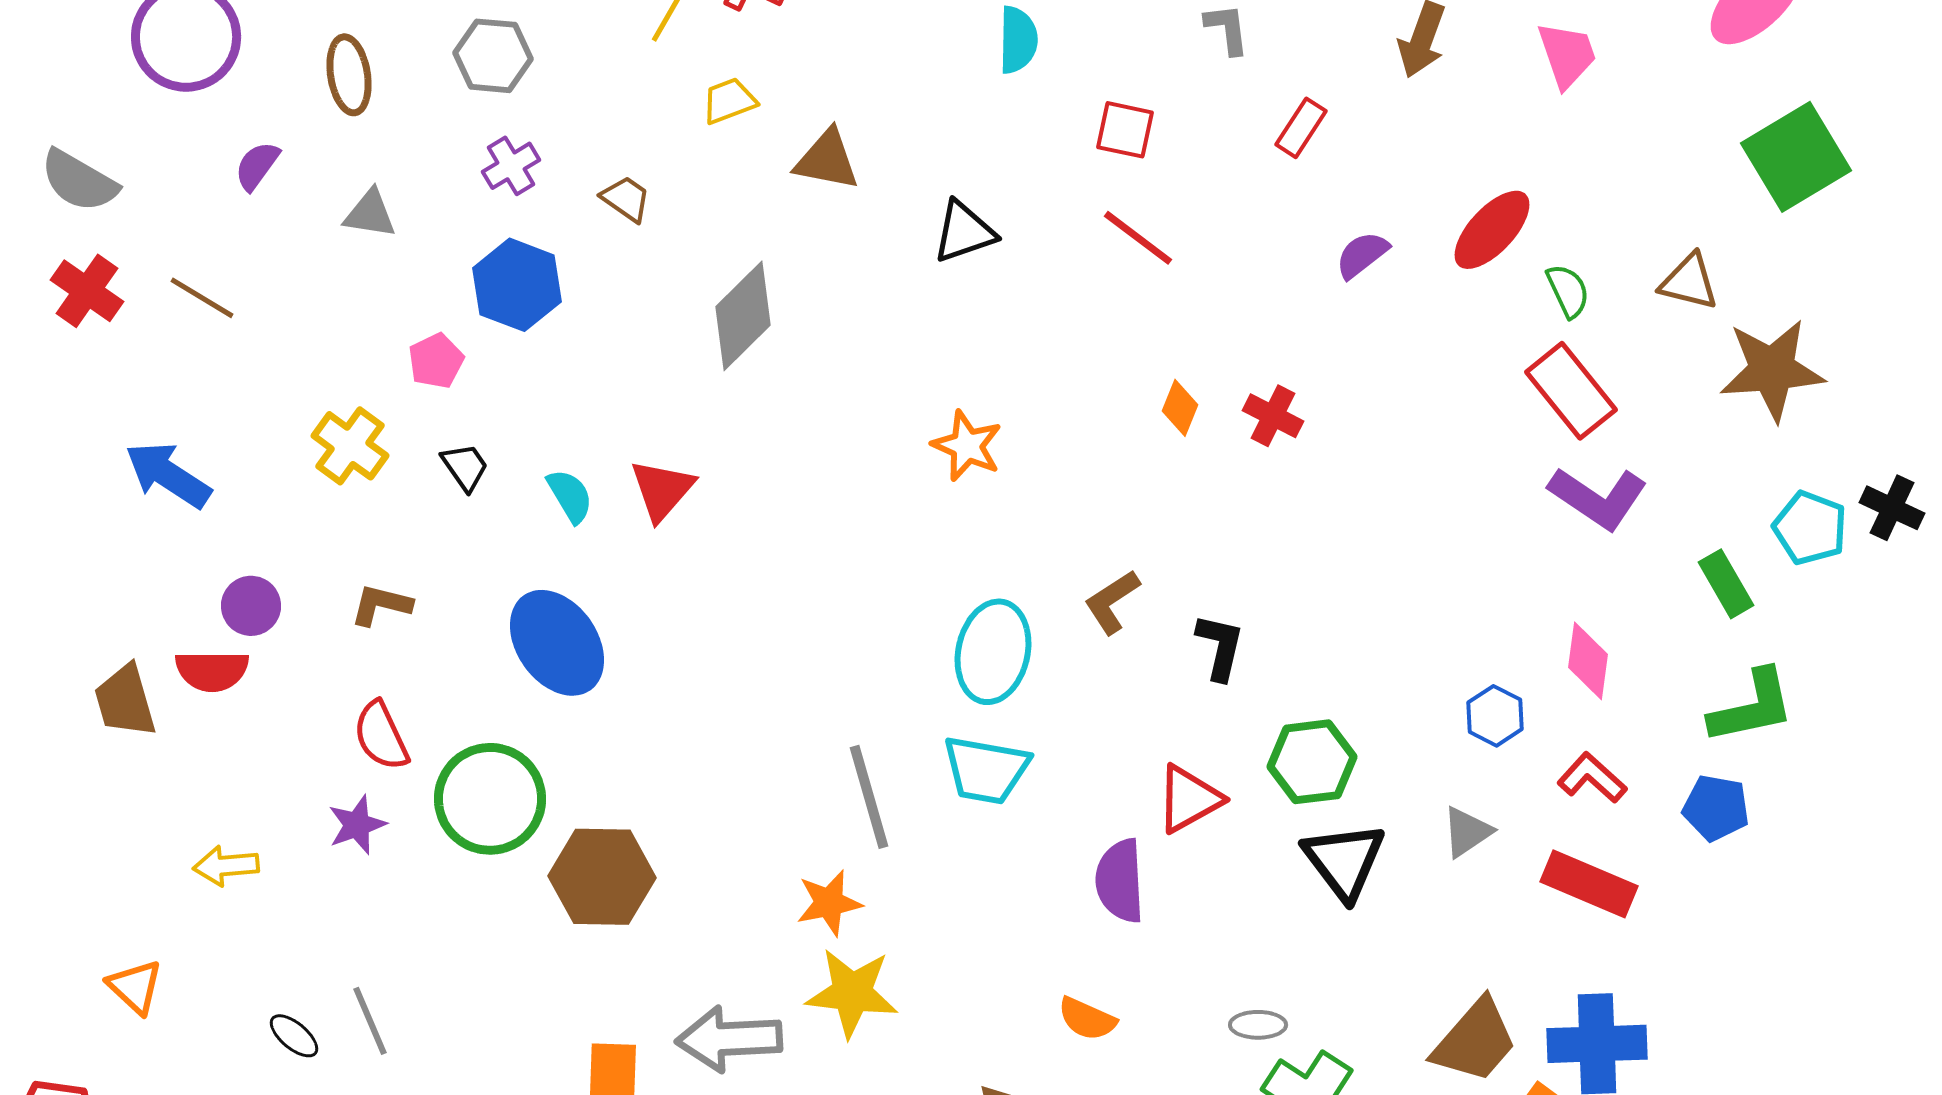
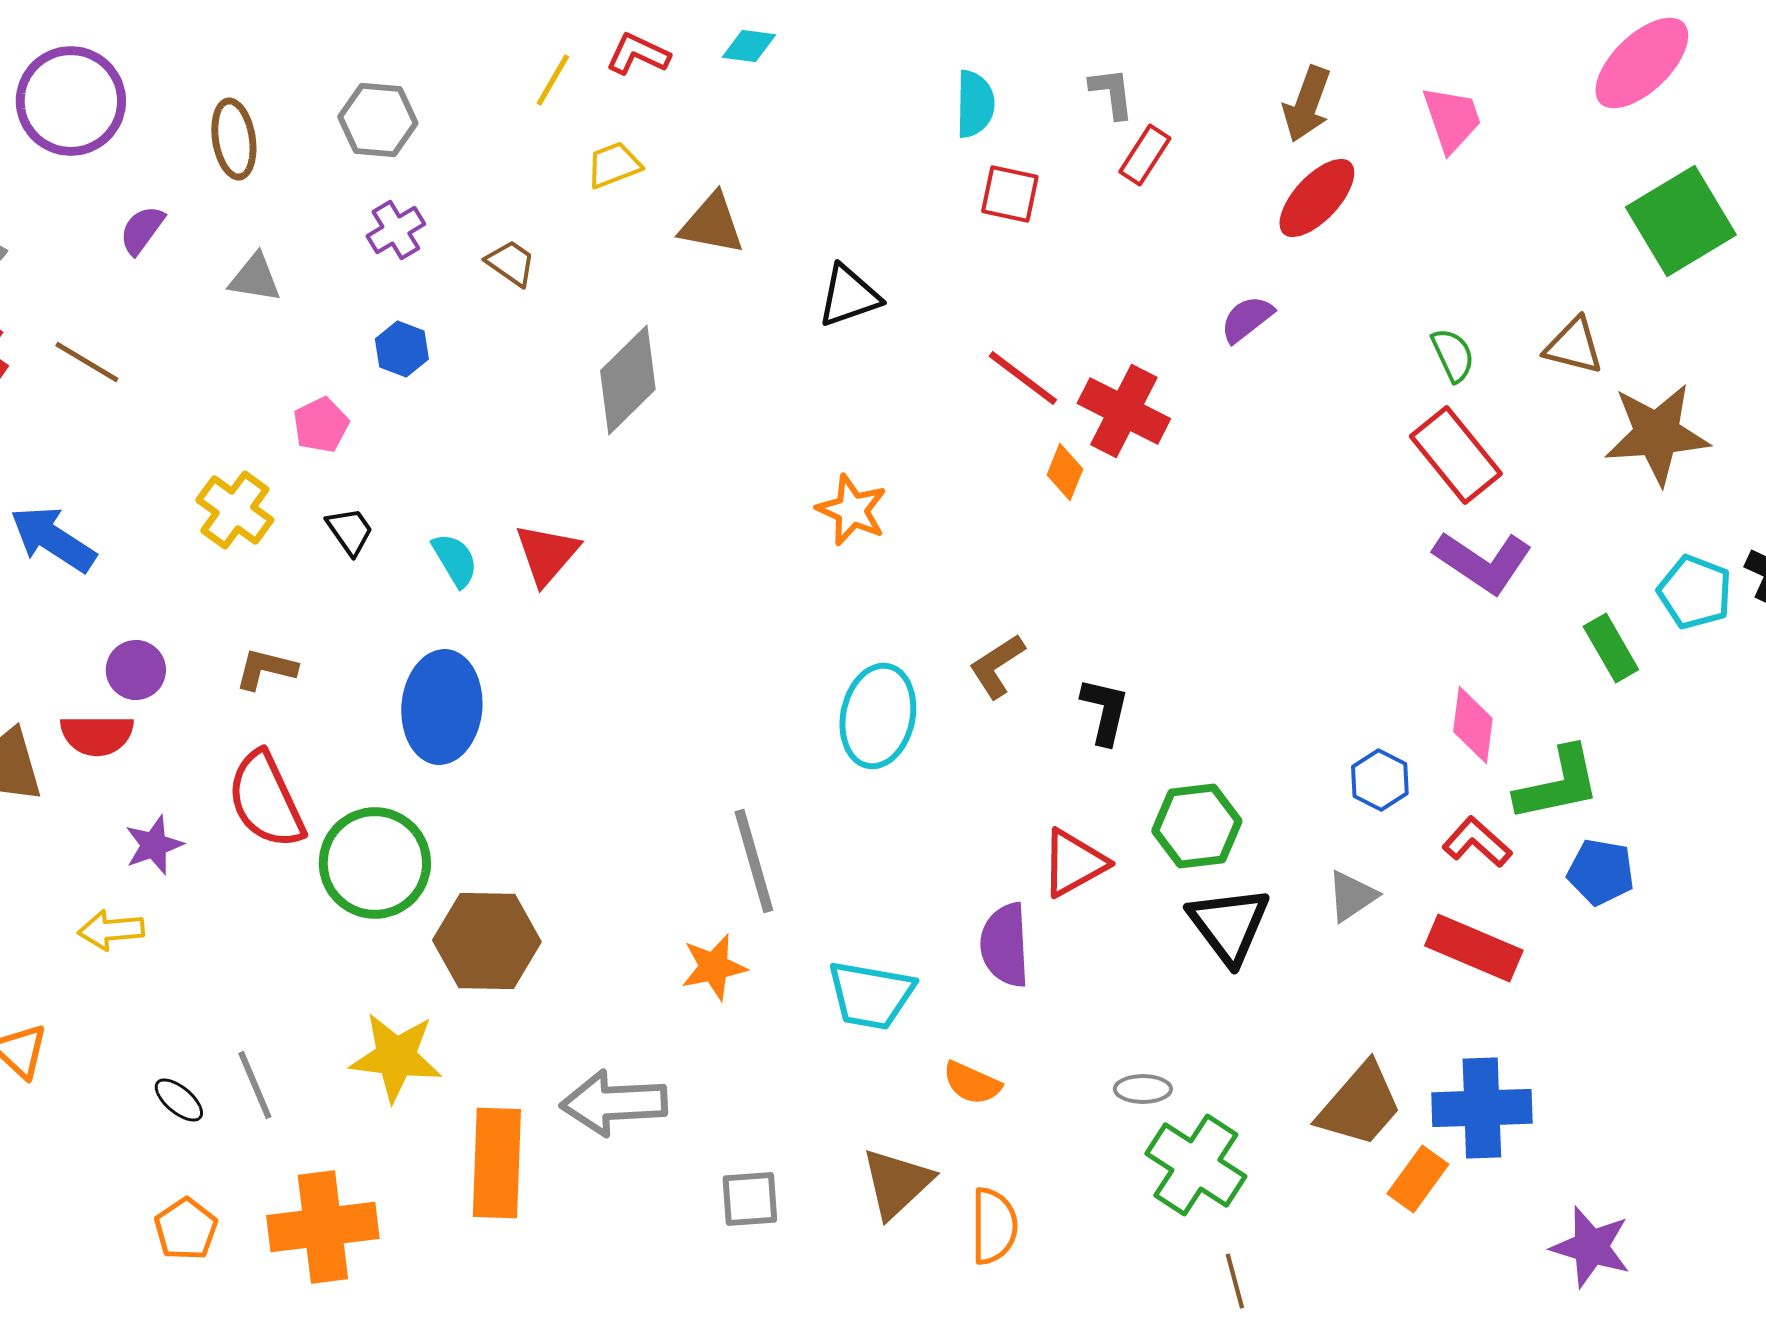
cyan semicircle: (1018, 40) -> (975, 104), moved
red rectangle: (1301, 128) -> (1145, 155), moved
red ellipse: (1492, 230) -> (1317, 198), moved
red line: (1138, 238) -> (1023, 378), moved
blue hexagon: (517, 285) -> (402, 349), size x0.6
red cross: (1273, 416) -> (1124, 411), moved, size x1.5
blue ellipse: (557, 643) -> (442, 707), turned 40
green L-shape: (1752, 707) -> (1558, 784), moved
red semicircle: (381, 736) -> (266, 800), size x1.4
cyan trapezoid: (986, 770) -> (871, 995), moved
purple star: (357, 825) -> (154, 845), moved
yellow star: (852, 993) -> (396, 1057), moved

